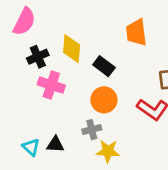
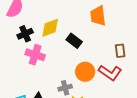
yellow diamond: (72, 49) -> (50, 28), turned 65
orange circle: (104, 100) -> (85, 72), moved

